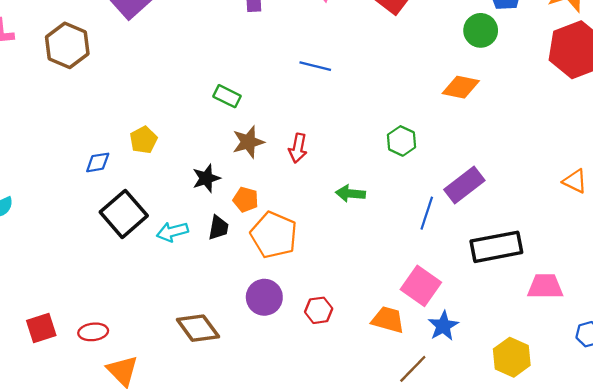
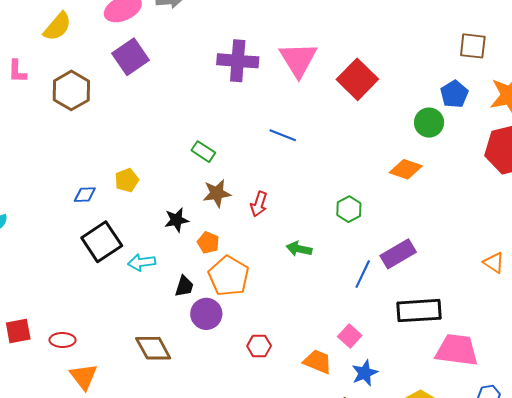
black trapezoid: (218, 228) -> (184, 286), moved
pink square: (421, 286) -> (350, 336), size x0.7
pink trapezoid: (545, 286) -> (457, 350), size x1.4
purple circle: (264, 297) -> (206, 314), moved

